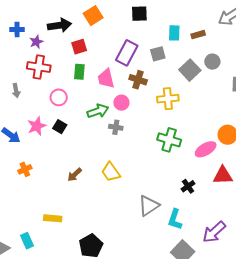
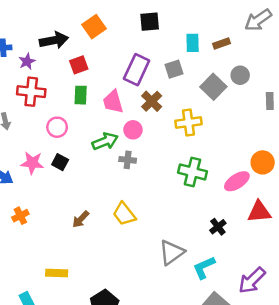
brown cross: (138, 80) -> (152, 101), turned 30
pink star: (37, 126) -> (32, 163), turned 30
cyan L-shape: (175, 219) -> (204, 267), turned 50

